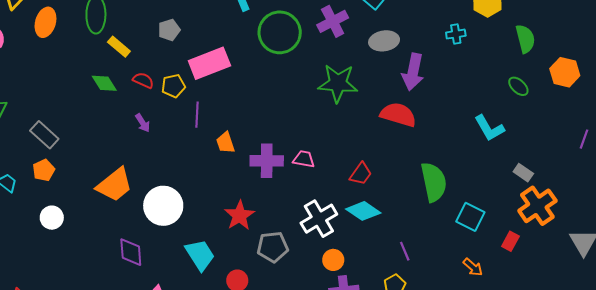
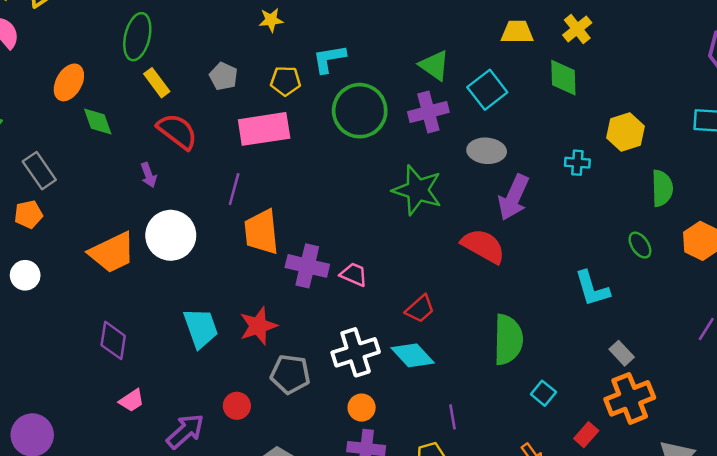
orange ellipse: (45, 22) -> (69, 82), moved
gray pentagon: (169, 30) -> (223, 76), turned 30
red semicircle: (143, 80) -> (177, 131), size x1.6
green diamond: (104, 83) -> (98, 122), moved
yellow pentagon: (173, 86) -> (286, 81), moved
purple arrow: (143, 123) -> (149, 175), moved
orange trapezoid: (226, 143) -> (261, 232), size x1.6
white circle: (163, 206) -> (171, 235), moved
cyan square: (470, 217) -> (543, 393), size x0.7
cyan trapezoid: (200, 255) -> (201, 328), moved

